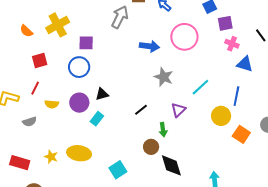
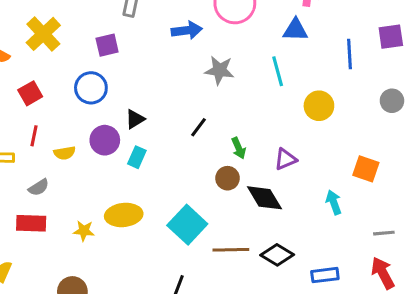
purple square: (86, 43) -> (107, 45), moved
blue triangle: (245, 64) -> (295, 30), moved
cyan line: (200, 87) -> (278, 71), turned -48
blue line: (236, 96) -> (350, 54), moved
purple triangle: (178, 110) -> (285, 159), moved, turned 35
orange square: (241, 134) -> (366, 169), moved
red rectangle: (20, 163) -> (31, 223), moved
cyan square: (118, 170) -> (187, 225), size x1.4

